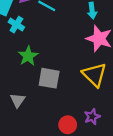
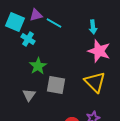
gray triangle: (18, 100) -> (29, 95), moved

